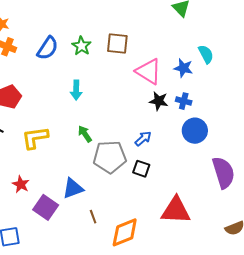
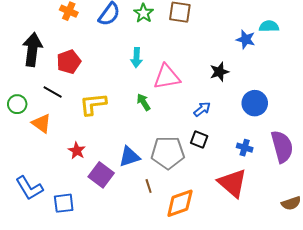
cyan semicircle: (206, 54) -> (269, 26), turned -66
pink triangle: (149, 71) -> (167, 77), moved, turned -44
black star: (159, 101) -> (219, 72), turned -30
blue cross: (184, 101) -> (245, 148), moved
gray pentagon: (110, 157) -> (168, 153), moved
red triangle: (176, 210) -> (233, 183), turned 36

